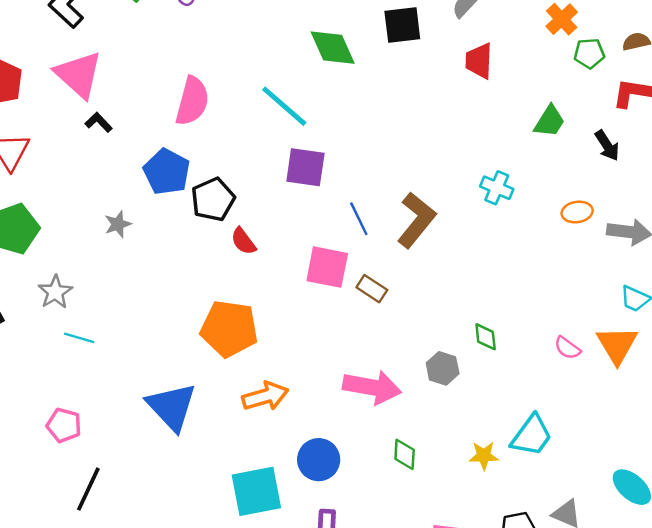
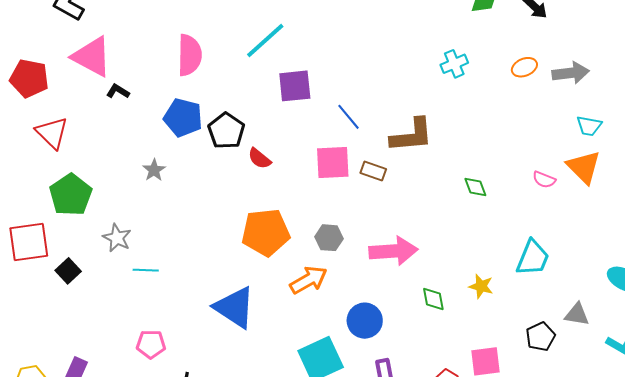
cyan line: (284, 106) -> (265, 41), turned -69
cyan cross: (497, 188) -> (454, 64), turned -32
brown L-shape: (416, 220) -> (412, 135), moved, turned 60
gray hexagon: (443, 368) -> (329, 238), moved
yellow star: (484, 456) -> (481, 286), moved, turned 30

